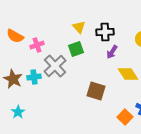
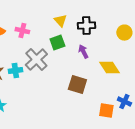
pink cross: (37, 45) -> (22, 31), moved, turned 32
purple arrow: (112, 52) -> (83, 52), moved, turned 120
orange square: (125, 117) -> (106, 111), turned -35

